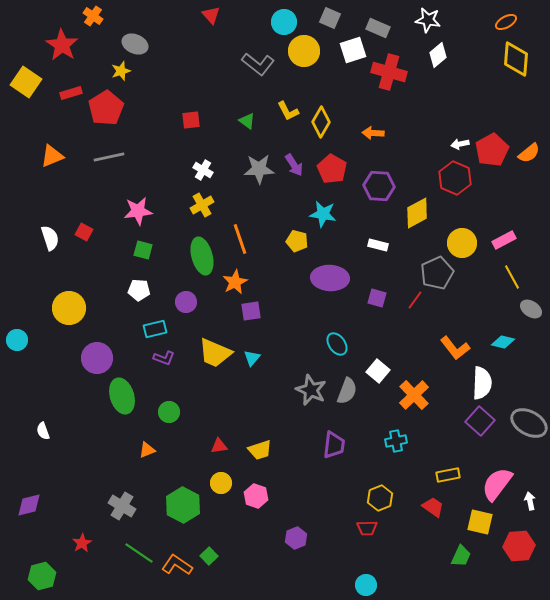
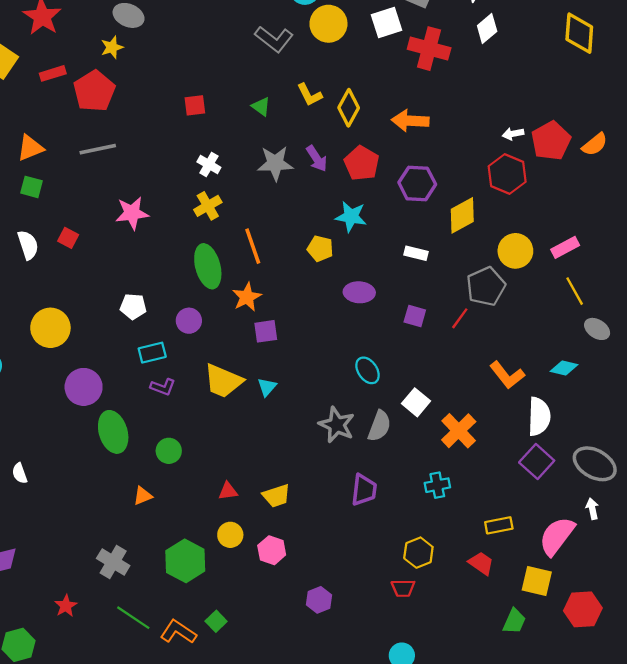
orange arrow: (373, 133) -> (410, 121), size x1.4
green square: (143, 250) -> (31, 187), moved
purple ellipse: (330, 278) -> (359, 292), size x0.7
white arrow: (530, 501) -> (592, 509), moved

